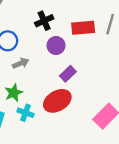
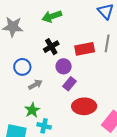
purple rectangle: (68, 74) -> (70, 84), moved
red ellipse: (57, 101) -> (84, 106), moved, turned 35

